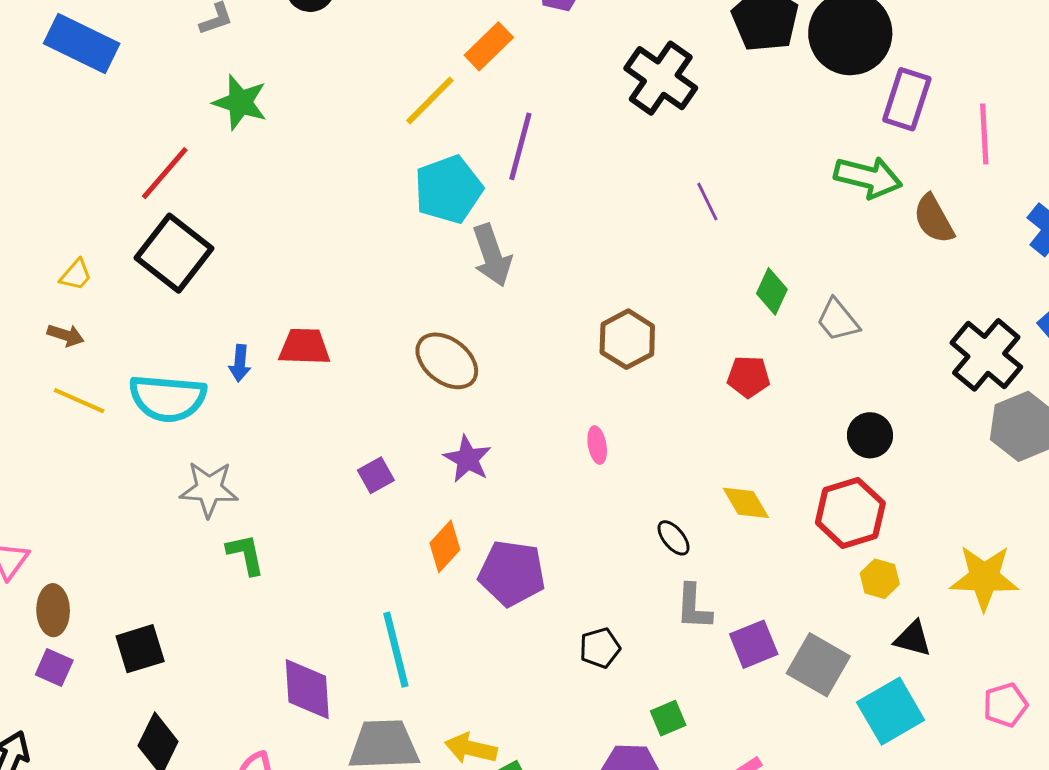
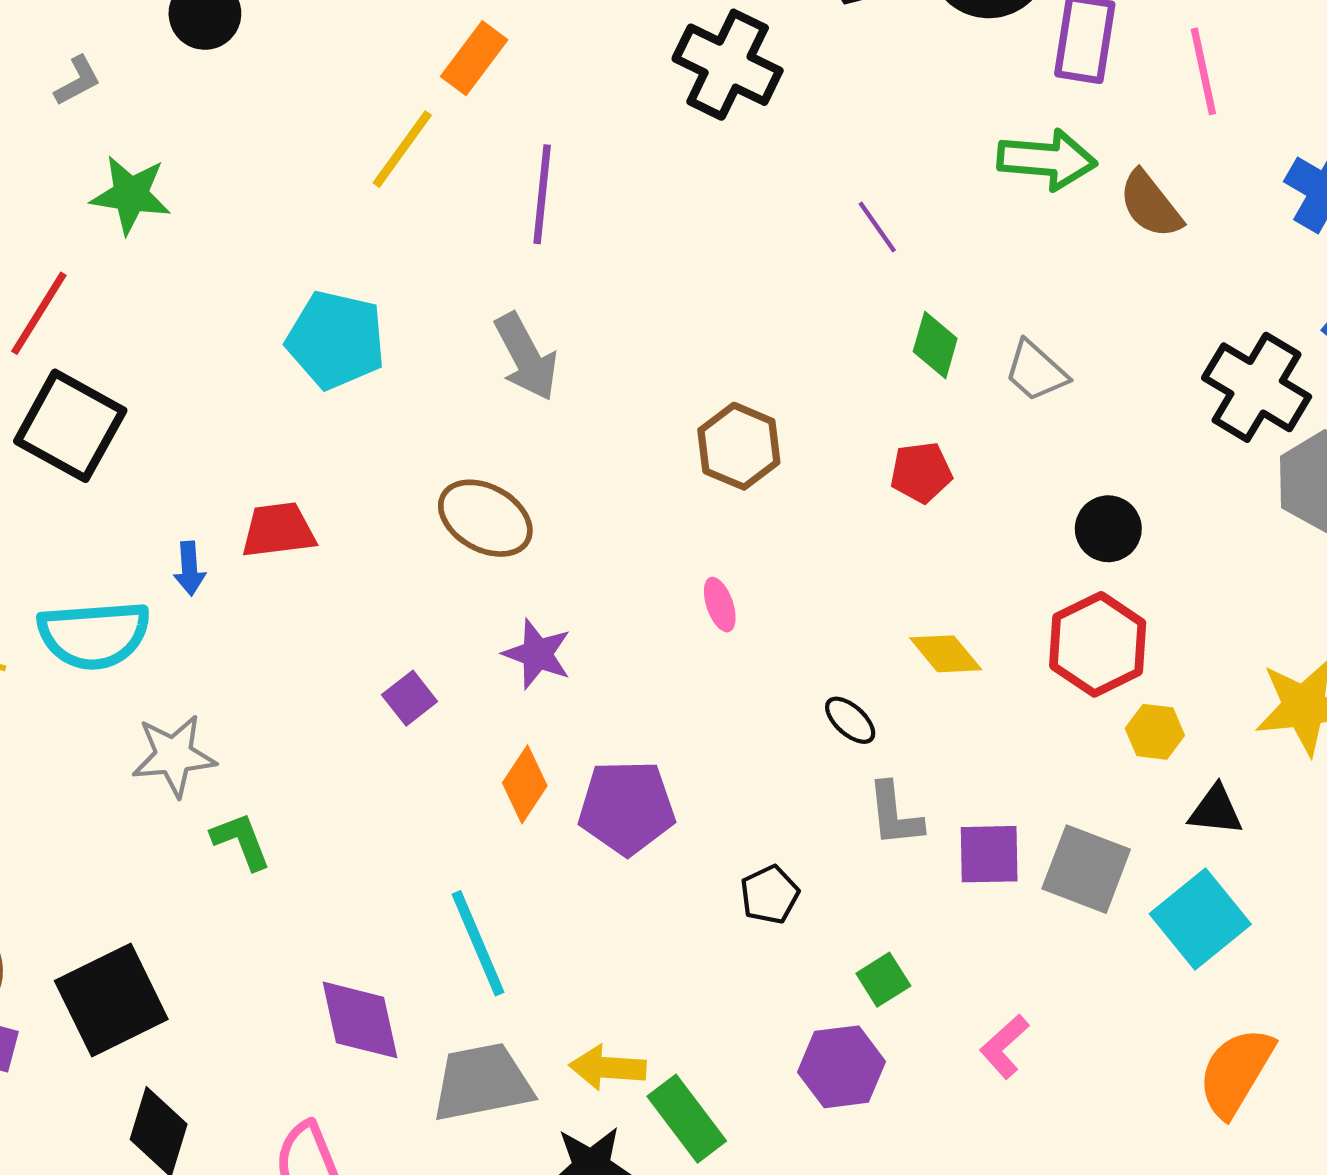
cyan pentagon: (448, 189) -> (336, 340), moved, turned -30
purple line: (707, 202) -> (877, 227), moved
purple square: (754, 644) -> (989, 854), turned 30
black square: (140, 649) -> (111, 1000), size x1.5

